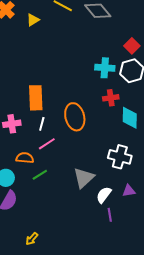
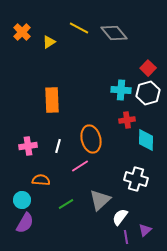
orange rectangle: (36, 98) -> (52, 100), moved
pink line: (47, 144) -> (80, 166), moved
green line: (40, 175) -> (66, 204), moved
purple triangle: (129, 191) -> (145, 230), moved, turned -32

